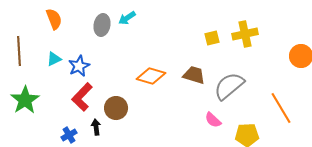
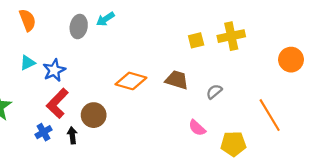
gray semicircle: (229, 86) -> (214, 92), size x0.5
blue cross: (69, 135) -> (43, 132), moved

